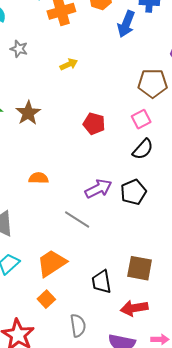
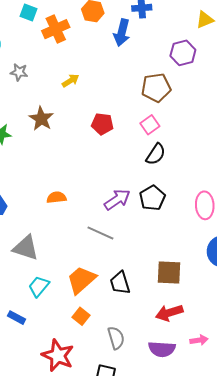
brown star: (28, 113) -> (41, 119), moved
red pentagon: (94, 124) -> (102, 124), moved
black trapezoid: (101, 282) -> (120, 283), moved

